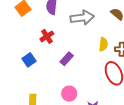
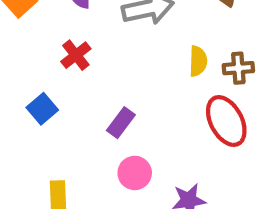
purple rectangle: (67, 59) -> (121, 123), moved

